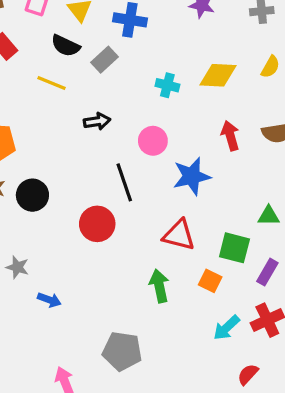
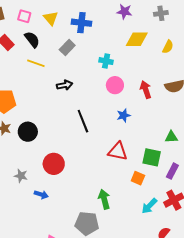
black semicircle: (66, 46) -> (32, 40), moved, turned -150
yellow diamond: (218, 75) -> (137, 39), moved
pink circle: (153, 141) -> (115, 85), moved
blue star: (192, 176) -> (124, 115), size x0.6
red circle: (97, 224) -> (54, 164), moved
green arrow: (159, 286) -> (104, 199), moved

